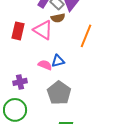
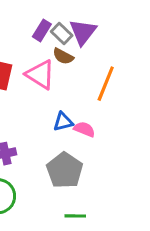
brown semicircle: (58, 18) -> (63, 56), turned 40
pink semicircle: (45, 65) -> (84, 129), moved

